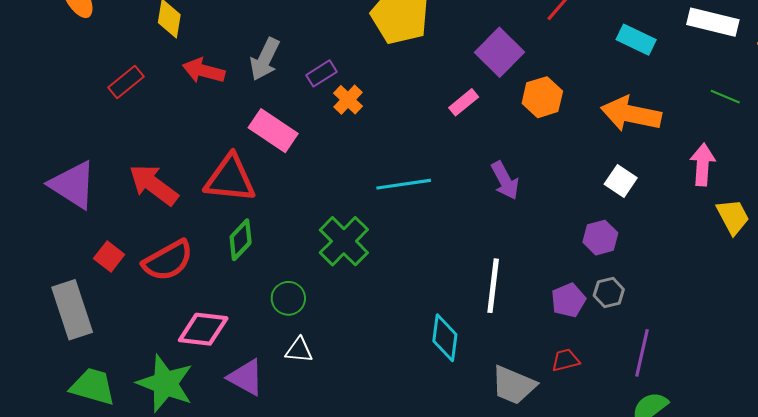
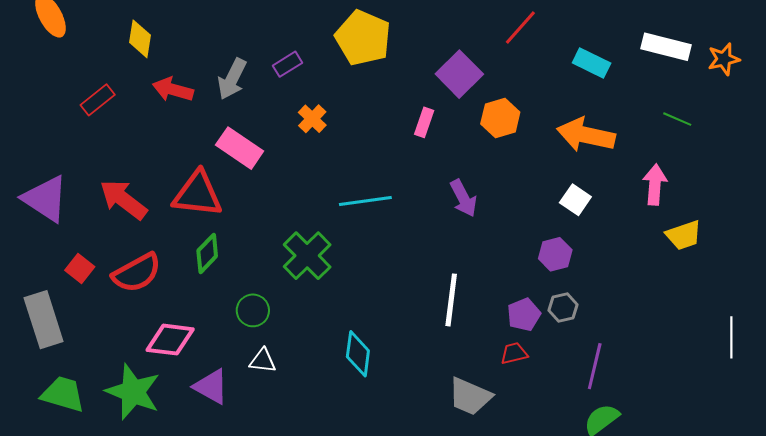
purple rectangle: (321, 73) -> (287, 64), moved
pink rectangle: (464, 102) -> (424, 122), turned -32
yellow trapezoid: (733, 217) -> (684, 235), turned 99
cyan diamond: (445, 338) -> (358, 354), moved
red trapezoid: (566, 360) -> (514, 353), moved

